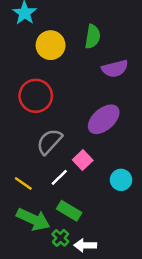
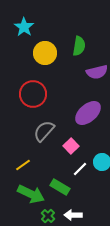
white line: (59, 177) -> (80, 169), moved
yellow line: (23, 184) -> (23, 165), turned -70
green cross: (60, 238) -> (48, 216), moved

